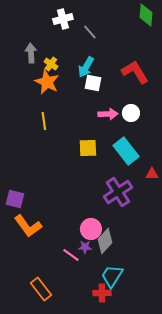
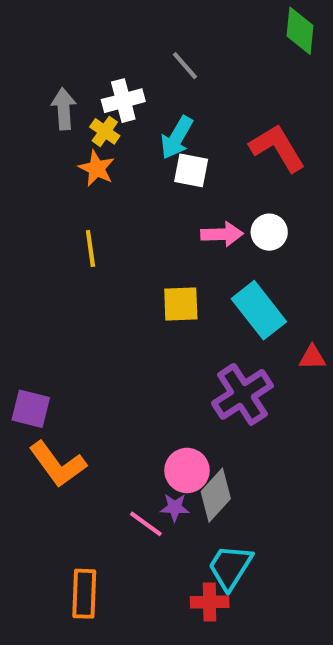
white cross: (63, 19) -> (123, 101), moved
orange star: (47, 82) -> (97, 168), size x0.7
orange rectangle: (41, 289) -> (84, 594), turned 40

